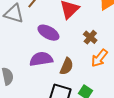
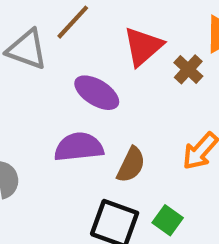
brown cross: (90, 37) -> (188, 69), moved

